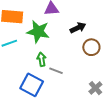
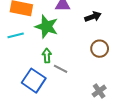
black arrow: (78, 28) -> (93, 17), moved

